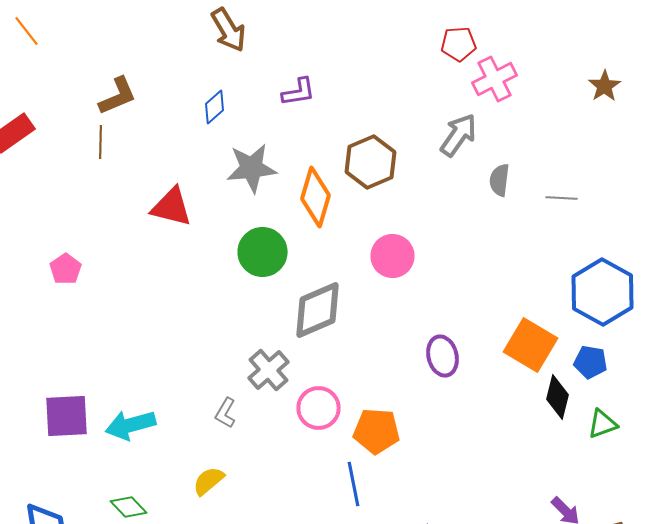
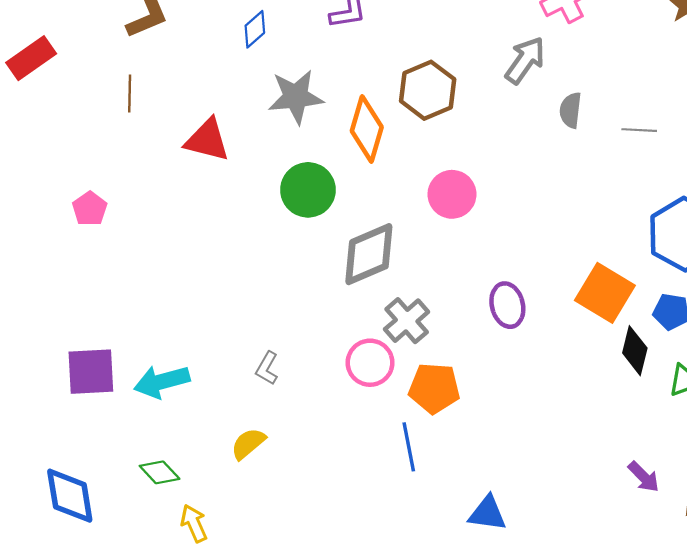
brown line: (100, 142) -> (130, 94), moved
gray cross: (268, 370) -> (407, 321), moved

